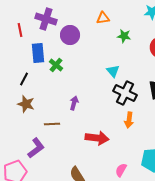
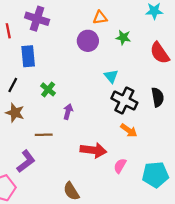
purple circle: (70, 35) -> (88, 41), moved
green cross: (56, 65) -> (48, 89), moved
orange arrow: (129, 120) -> (129, 130), turned -63
pink semicircle: (121, 170) -> (120, 166), moved

